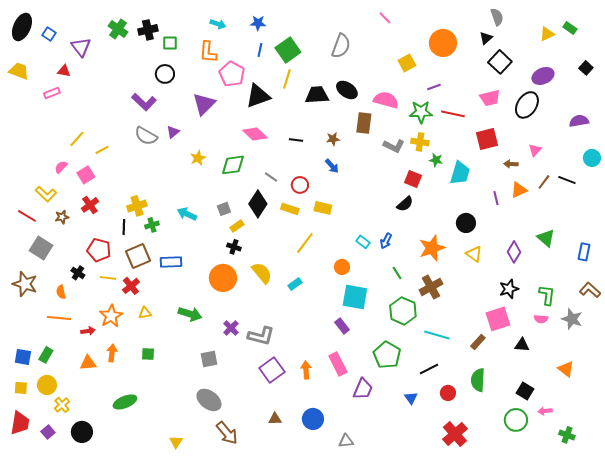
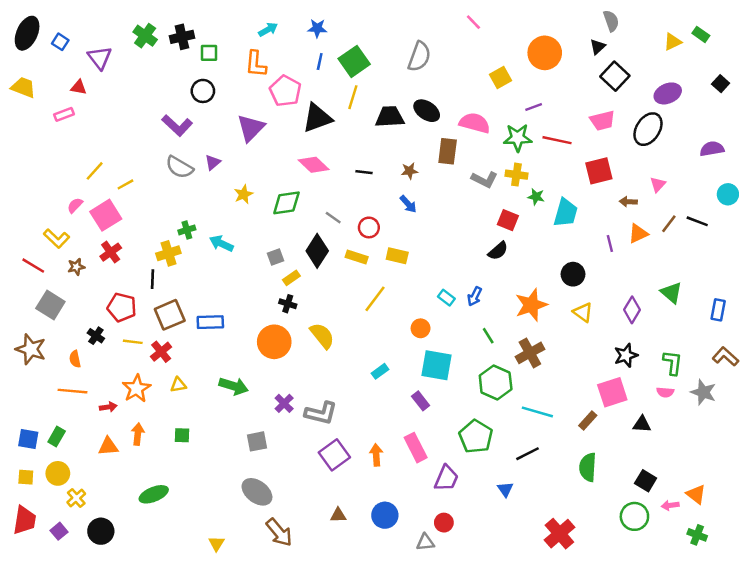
cyan arrow: (218, 24) -> (268, 30), turned -49
pink square: (86, 175) -> (106, 215), size x1.4
cyan arrow: (187, 214) -> (221, 243), moved
green cross: (152, 225) -> (187, 230), moved
cyan rectangle: (295, 284) -> (380, 371), moved
orange triangle: (566, 369) -> (696, 494), moved
red circle: (448, 393) -> (444, 523), moved

